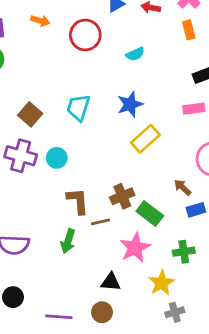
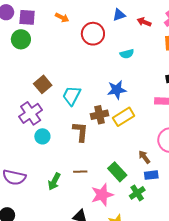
cyan trapezoid: (78, 108) -> (72, 96), moved
purple cross: (21, 156) -> (31, 113), turned 30
cyan circle: (57, 158) -> (42, 136), moved
brown cross: (122, 196) -> (100, 115), moved
brown L-shape: (78, 201) -> (80, 132), moved
green cross: (184, 252) -> (137, 193), moved, turned -35

